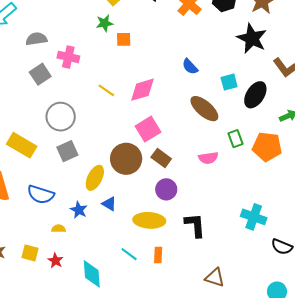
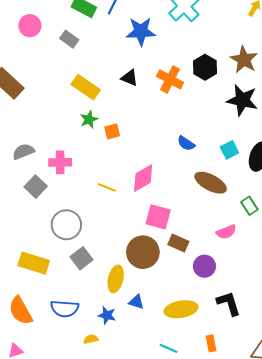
pink square: (148, 129) -> (158, 217), turned -30
purple circle: (166, 189) -> (204, 266), moved
orange rectangle: (158, 255) -> (211, 343), moved

